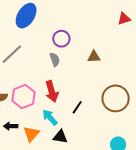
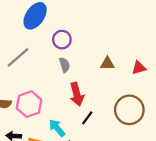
red triangle: (124, 19) -> (139, 68), moved
purple circle: (61, 39) -> (62, 40), moved
red arrow: (52, 91) -> (77, 94), moved

